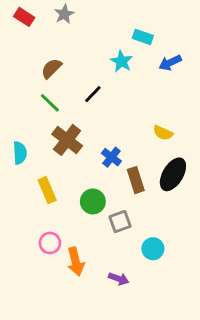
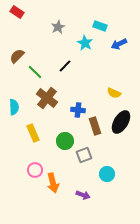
gray star: (64, 14) -> (58, 27), moved
brown semicircle: (51, 68) -> (17, 56), moved
blue cross: (111, 157) -> (78, 110), turned -32

